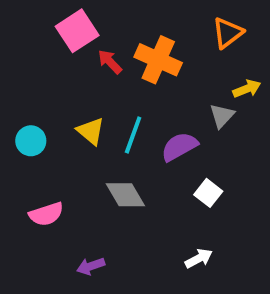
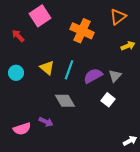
red arrow: (110, 62) -> (18, 36), moved
gray triangle: (222, 116) -> (115, 76), moved
pink semicircle: (46, 214) -> (22, 129), moved
white arrow: (199, 258) -> (130, 141), moved
purple arrow: (91, 266) -> (46, 122), moved, turned -136

